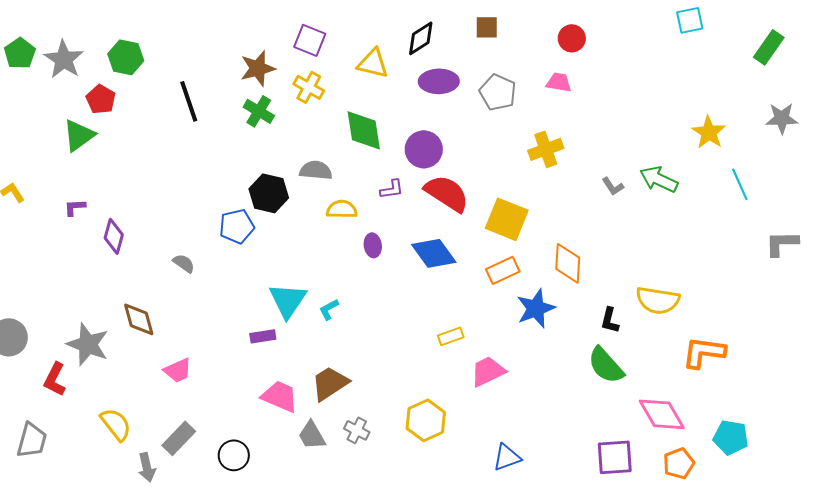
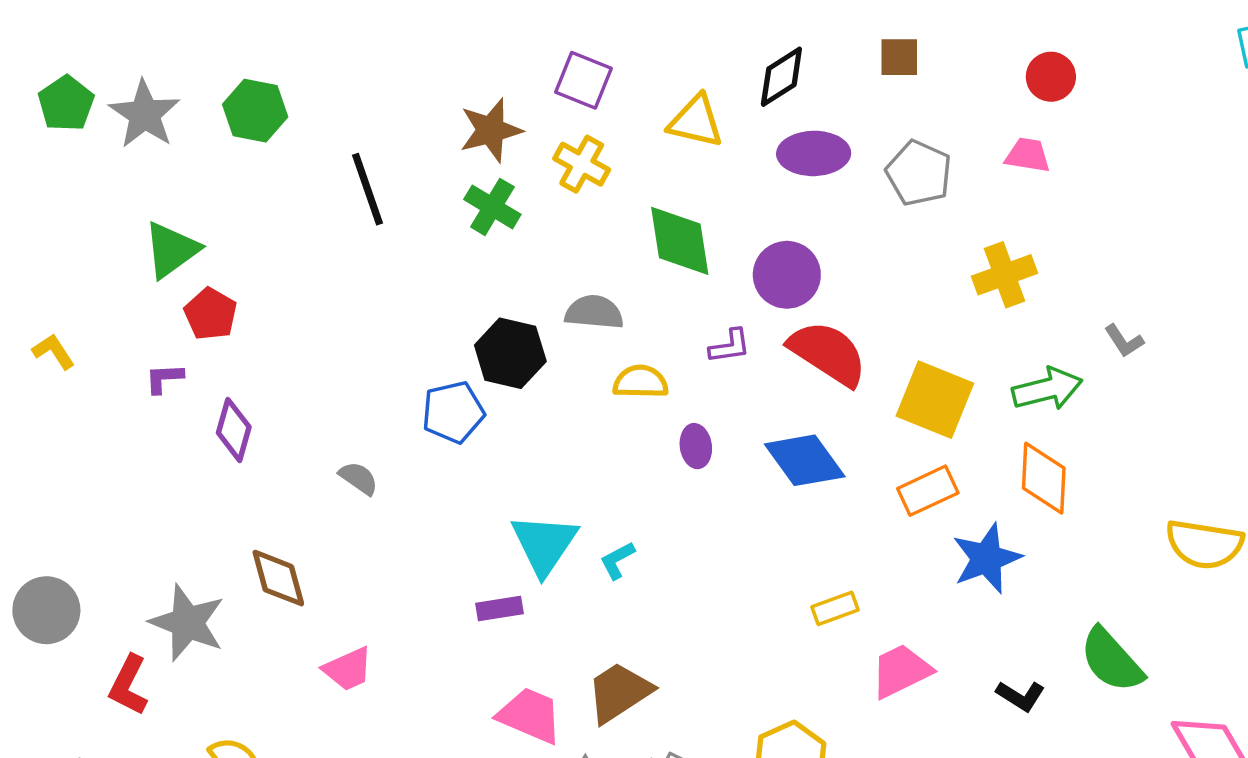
red pentagon: (101, 99) -> (211, 314), moved
green arrow: (659, 179) -> (1047, 389), moved, turned 141
black L-shape: (610, 320) -> (1021, 696), moved, turned -72

